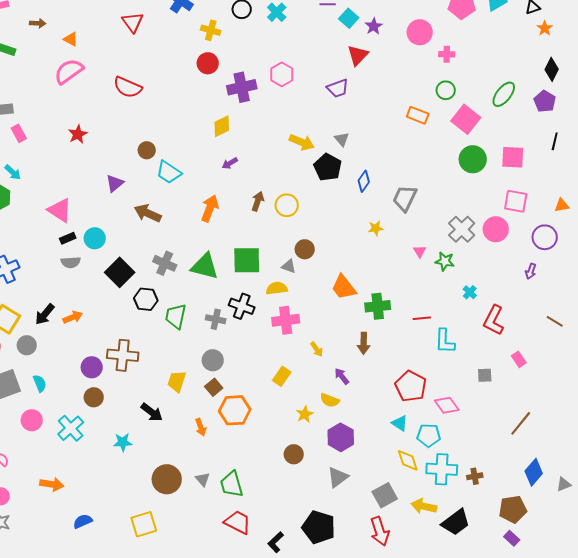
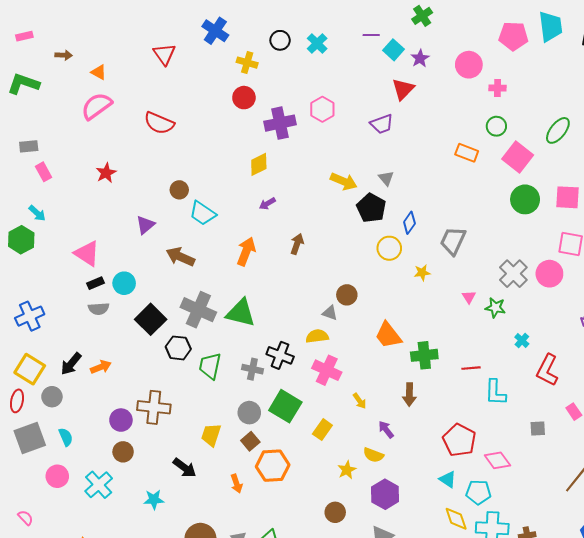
yellow circle: (287, 205) -> (389, 248), moved
green square: (247, 260) -> (285, 406), moved, turned 32
gray cross: (165, 263) -> (198, 310), size x1.4
pink cross: (286, 320) -> (327, 370), turned 32

